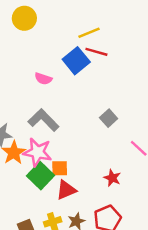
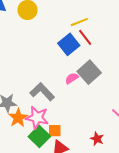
red line: (96, 52) -> (85, 37), turned 36
pink semicircle: (43, 79) -> (72, 78), moved, turned 128
gray square: (109, 118) -> (89, 72), moved, size x1.6

